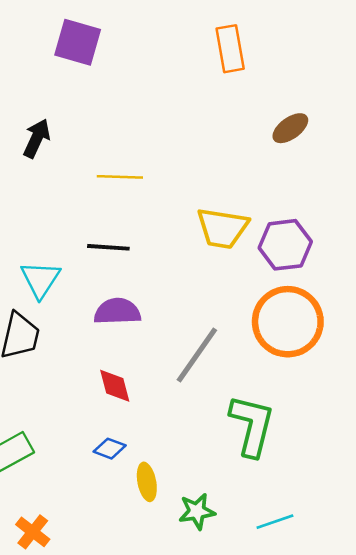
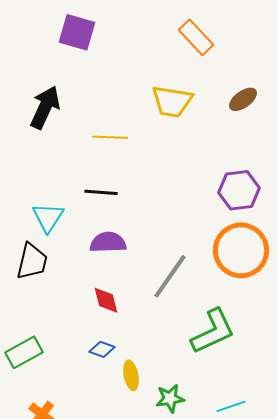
orange rectangle: (230, 49) -> (196, 37), turned -33
black arrow: (37, 138) -> (45, 107), size x1.4
yellow trapezoid: (222, 228) -> (172, 101), moved
green L-shape: (252, 425) -> (213, 331), turned 51

